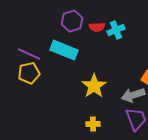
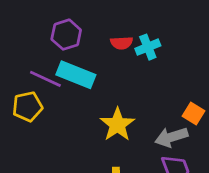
purple hexagon: (72, 21) -> (66, 35), moved
purple line: (29, 54) -> (45, 79), moved

